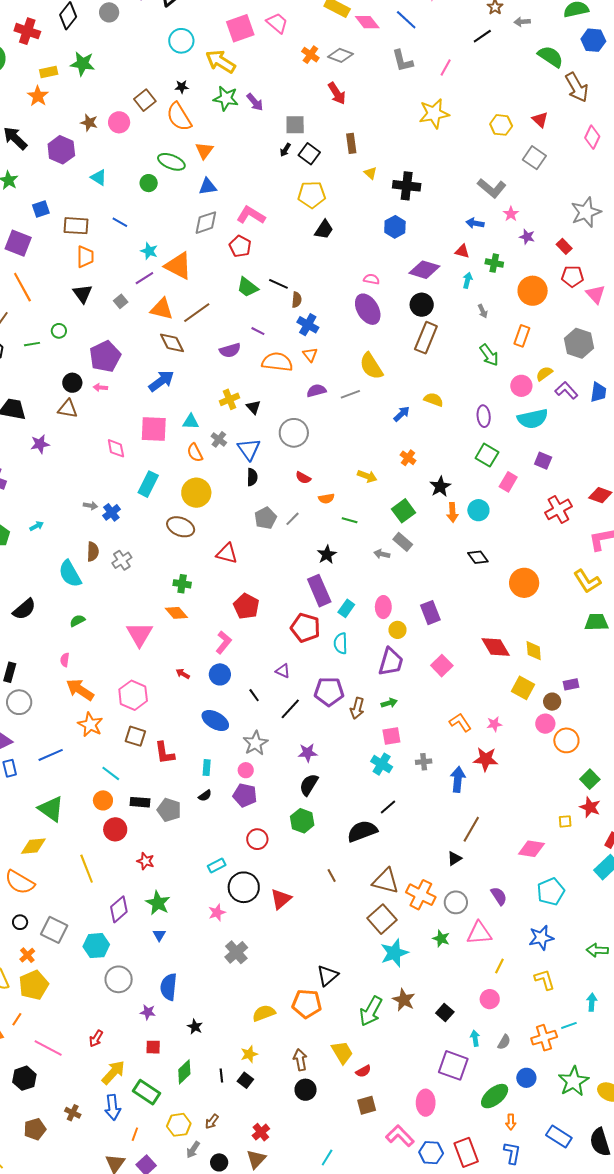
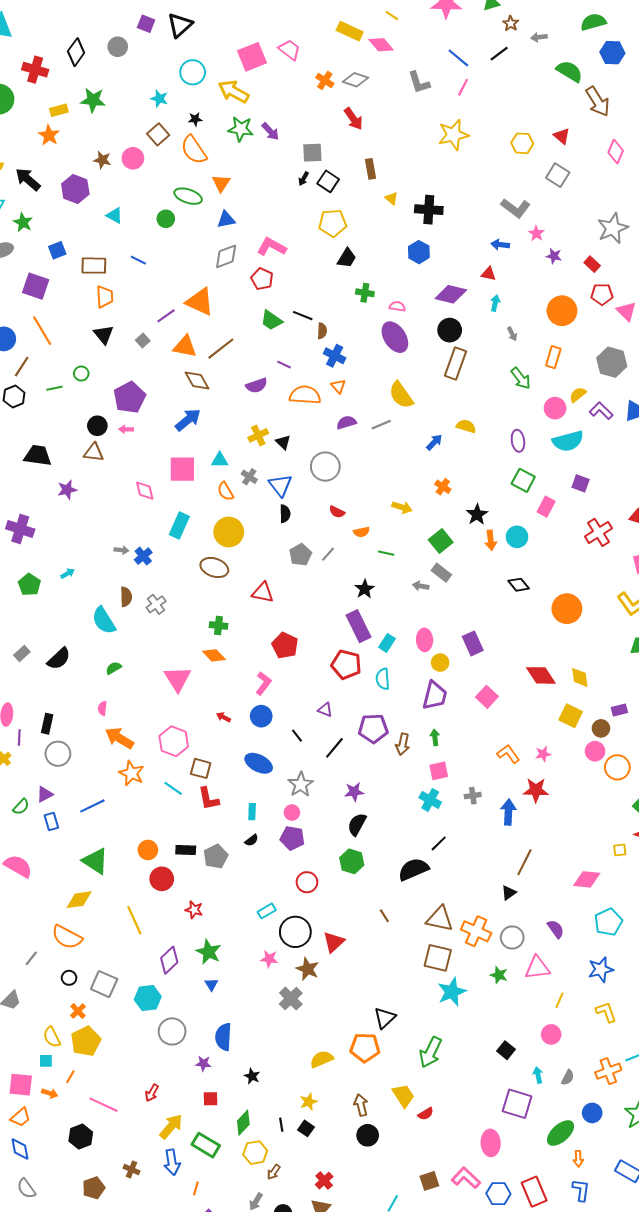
blue line: (406, 20) -> (458, 58), moved
cyan star: (149, 251) -> (159, 99), moved
green cross: (494, 263) -> (365, 293), moved
green arrow: (389, 703) -> (435, 737), turned -77
brown square: (135, 736) -> (201, 768), moved
cyan line: (111, 773) -> (173, 788), moved
gray pentagon: (169, 810) -> (216, 857), turned 30
pink star: (217, 912) -> (269, 959), turned 30
brown square: (382, 919) -> (438, 958), turned -32
brown star: (404, 1000) -> (308, 969), moved
brown square: (367, 1105) -> (429, 1181), moved
yellow hexagon: (179, 1125) -> (255, 1153), moved

